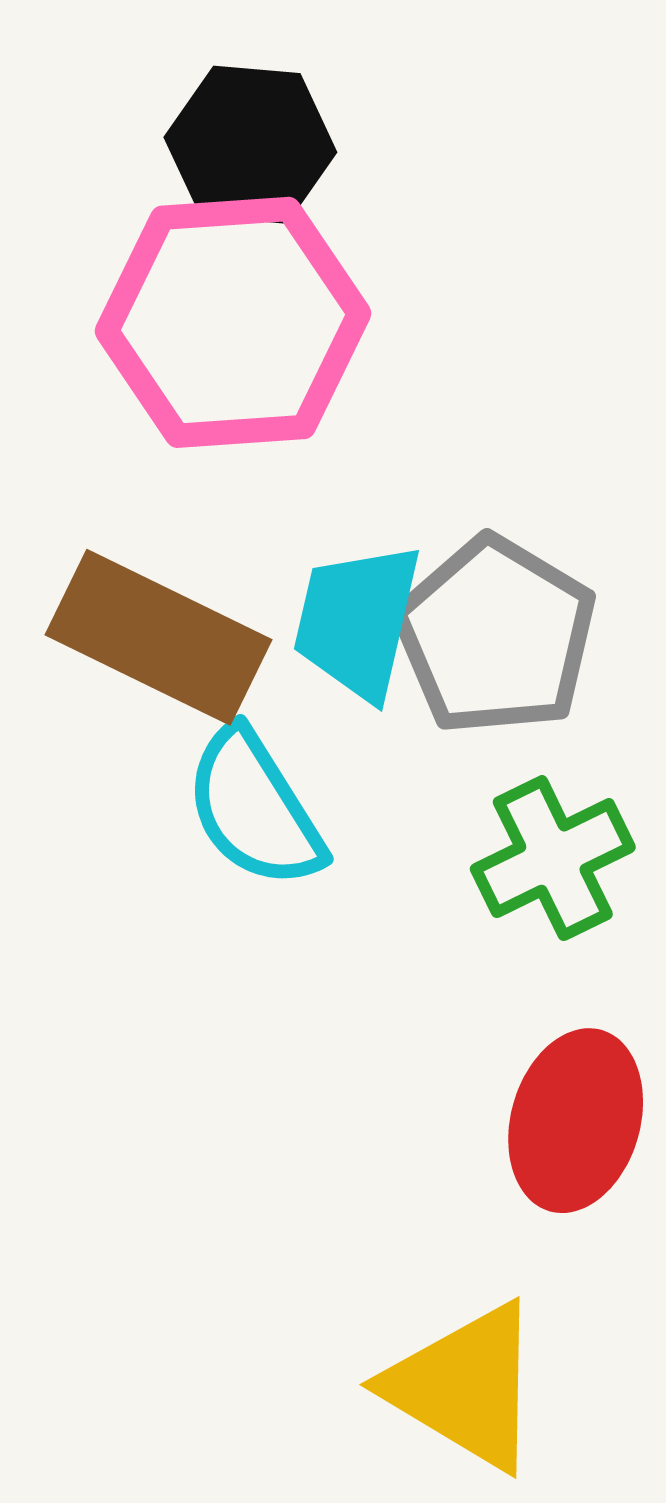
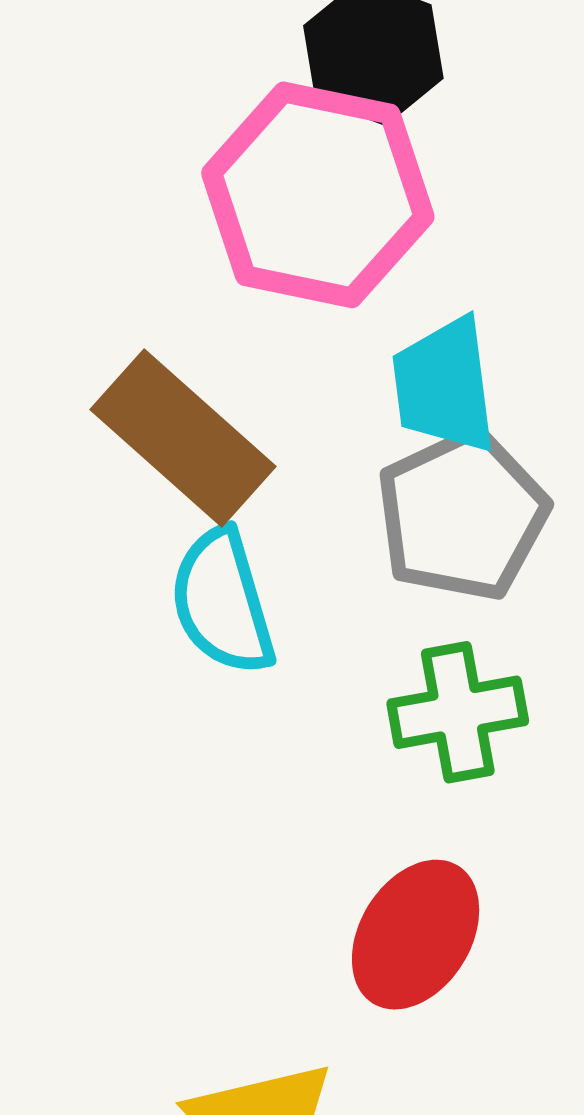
cyan trapezoid: (357, 621) -> (444, 386), moved, turned -36

